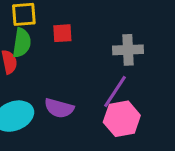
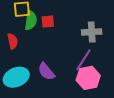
green semicircle: (22, 43) -> (31, 20), moved
purple semicircle: (59, 108) -> (46, 71), turned 36

